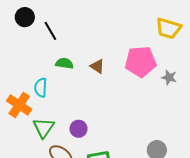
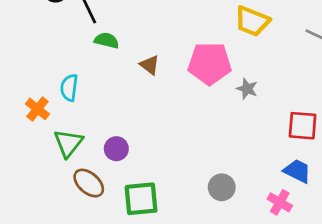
green semicircle: (64, 63) -> (107, 40), moved
orange cross: (19, 105) -> (37, 109), size x0.7

